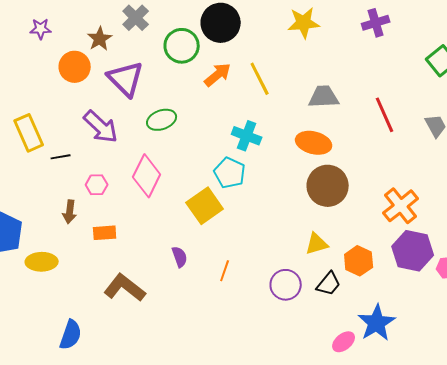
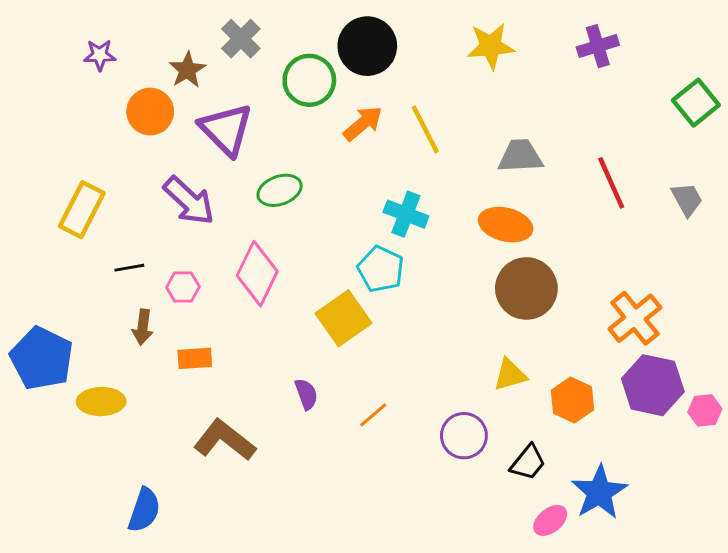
yellow rectangle: (29, 133) -> (82, 210), turned 51
black line: (61, 157) -> (129, 268), moved
orange line: (225, 271) -> (373, 415), turned 30
black trapezoid: (329, 284) -> (528, 462), moved

